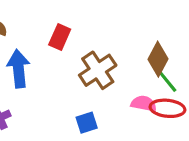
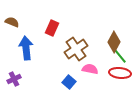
pink semicircle: (144, 104) -> (90, 69), moved
blue square: (87, 123) -> (69, 82), turned -32

